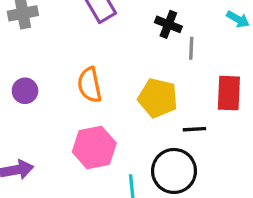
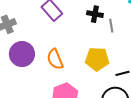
purple circle: (25, 91) -> (22, 54), moved, size x1.6

